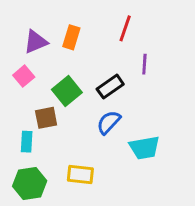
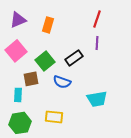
red line: (125, 28) -> (97, 19), moved
purple triangle: (36, 42) -> (18, 20), moved
pink square: (24, 76) -> (16, 51), size x1.5
blue semicircle: (109, 122) -> (62, 82), moved, turned -114

